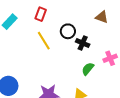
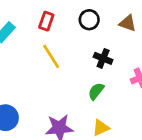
black circle: (68, 31) -> (89, 20), moved
green semicircle: (88, 69) -> (96, 91), moved

